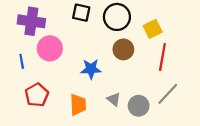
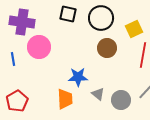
blue star: (91, 69) -> (78, 77), moved
red pentagon: (37, 95) -> (17, 101), moved

